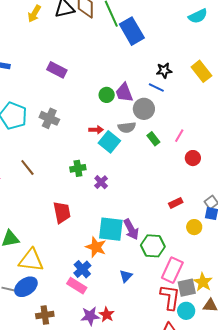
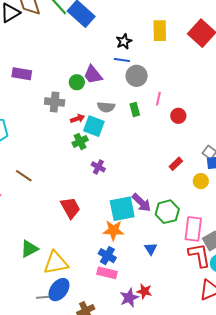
yellow rectangle: (201, 71) -> (160, 31), turned 55
gray circle: (144, 109) -> (137, 76), moved
gray cross: (49, 118) -> (55, 102), moved
gray semicircle: (127, 127) -> (106, 107), turned 30
green rectangle: (153, 139) -> (135, 110), turned 40
green cross: (78, 168) -> (80, 141), moved

